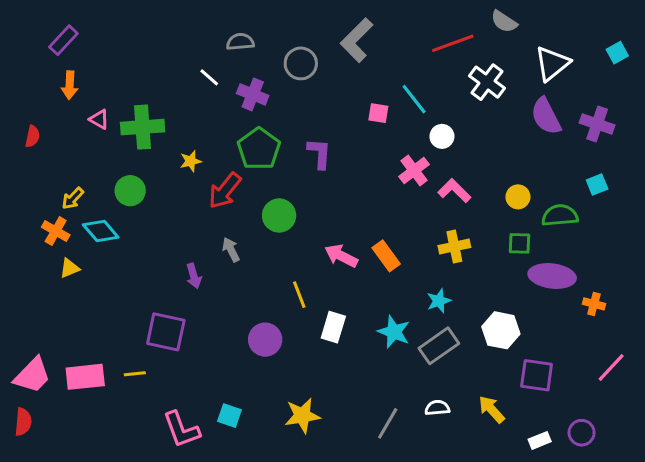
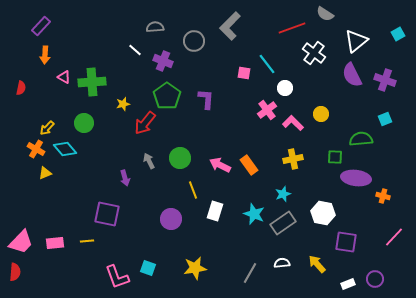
yellow circle: (518, 197) -> (321, 114), moved
green circle: (279, 215) -> (180, 158), moved
pink rectangle: (85, 377) -> (55, 243), size x0.7

